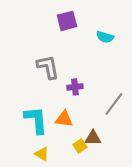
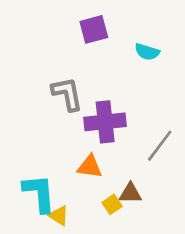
purple cross: (75, 87) -> (105, 122), size x1.8
cyan L-shape: (36, 120) -> (39, 193), moved

